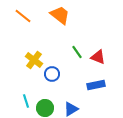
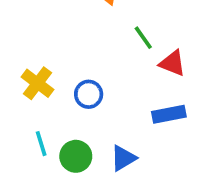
green line: (77, 52) -> (143, 38), moved
yellow cross: (34, 60) -> (37, 83), moved

